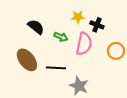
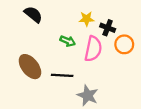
black semicircle: (36, 27) -> (33, 14), moved
orange circle: (116, 51) -> (124, 44), moved

